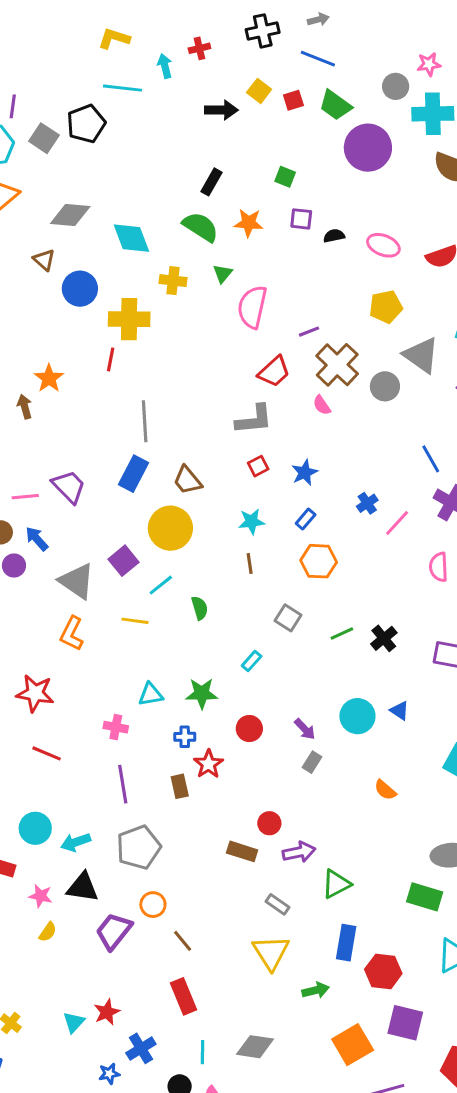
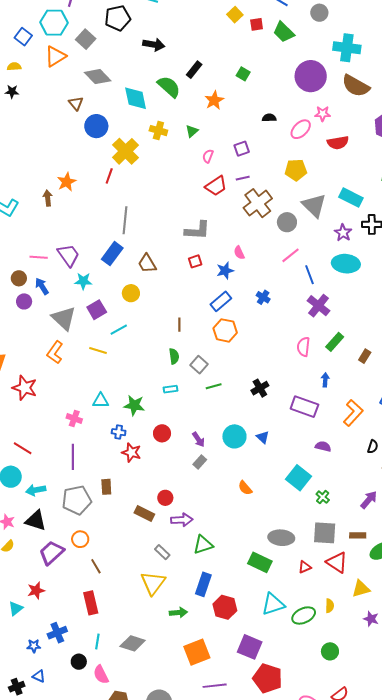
pink star: (429, 64) -> (323, 114), moved
gray circle: (396, 86) -> (319, 13), moved
black arrow: (221, 110) -> (154, 45), moved
gray square: (44, 138) -> (86, 39), moved
purple circle: (368, 148) -> (311, 76), moved
gray diamond: (70, 215) -> (98, 77), turned 32
purple square: (301, 219) -> (242, 149), moved, turned -35
orange star: (249, 223) -> (214, 100), turned 30
green semicircle: (201, 227) -> (169, 87), moved
pink ellipse: (383, 245) -> (301, 129), turned -75
pink semicircle: (252, 307) -> (208, 156), size x0.5
yellow cross: (129, 319) -> (126, 151), turned 36
red trapezoid: (274, 372) -> (216, 186), moved
pink semicircle: (322, 405) -> (239, 253), moved
blue cross: (367, 503) -> (263, 297), turned -32
blue rectangle: (306, 519) -> (221, 301), size x1.5
cyan star: (252, 521) -> (83, 281), moved
pink line: (397, 523) -> (291, 255), moved
yellow circle: (170, 528) -> (131, 293), size x0.6
green semicircle: (200, 608) -> (174, 356), moved
green line: (342, 633) -> (214, 386), moved
cyan rectangle: (252, 661) -> (170, 389), turned 32
red line: (47, 753) -> (23, 448), moved
red star: (208, 764) -> (131, 453), turned -30
brown rectangle: (180, 786) -> (106, 487), moved
red star: (107, 1012) -> (36, 591), moved
purple square: (405, 1023) -> (250, 647), moved

